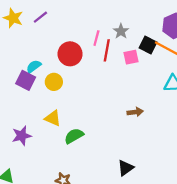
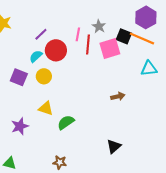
purple line: (40, 17) -> (41, 34), moved
pink square: (131, 57) -> (110, 48), size x1.5
cyan semicircle: (34, 66) -> (36, 56), moved

